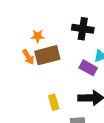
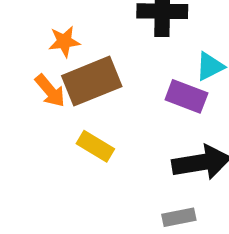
yellow rectangle: (54, 102) -> (95, 146), moved, turned -35

